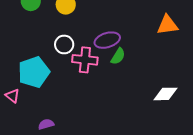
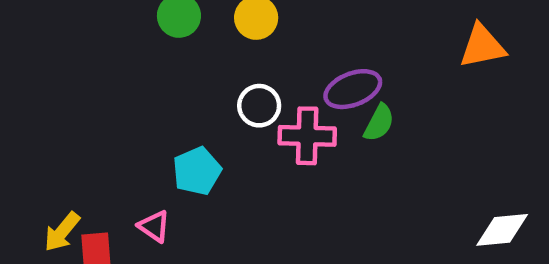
cyan pentagon: (34, 72) -> (197, 171), size x0.7
white diamond: (165, 94) -> (502, 230), moved

